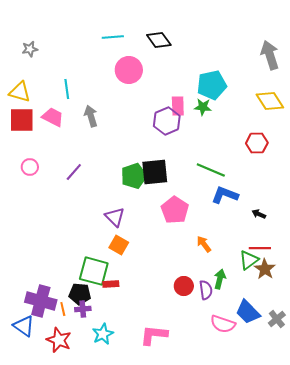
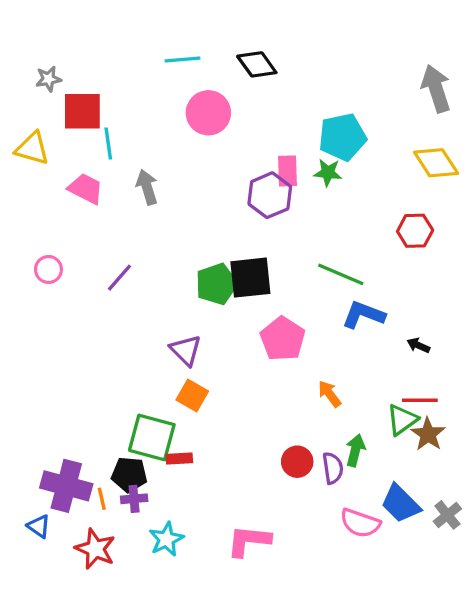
red square: (22, 120) -> (82, 111), moved
blue triangle: (24, 326) -> (39, 526), size x0.7

